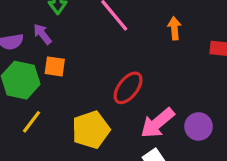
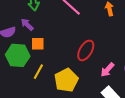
yellow line: (31, 122) -> (38, 72), moved
pink arrow: (158, 123) -> (107, 70), size x0.7

